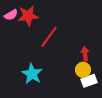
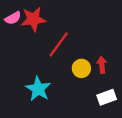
yellow circle: (83, 70) -> (81, 68), moved

